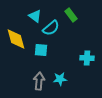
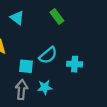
cyan semicircle: (51, 28) -> (48, 55), moved
cyan square: (41, 50) -> (26, 66), moved

